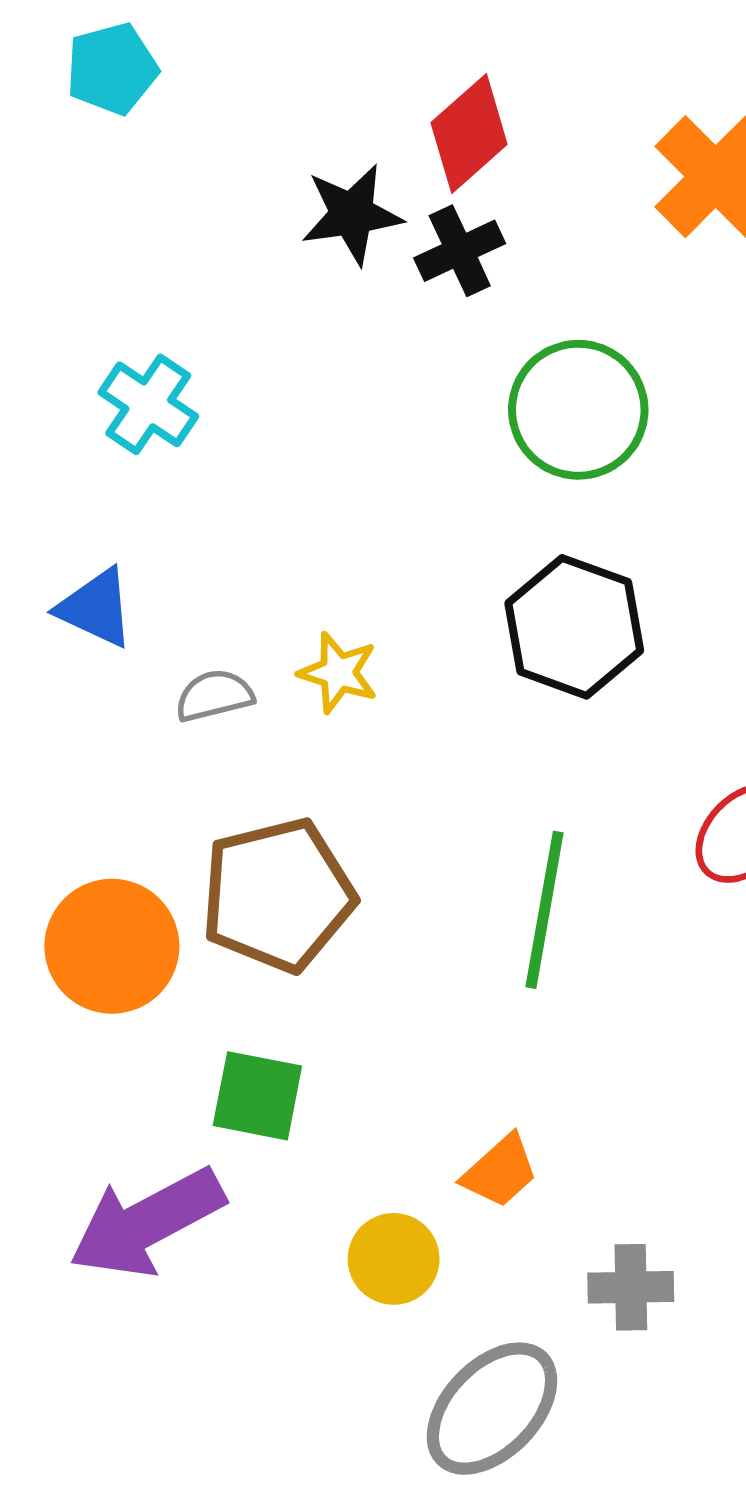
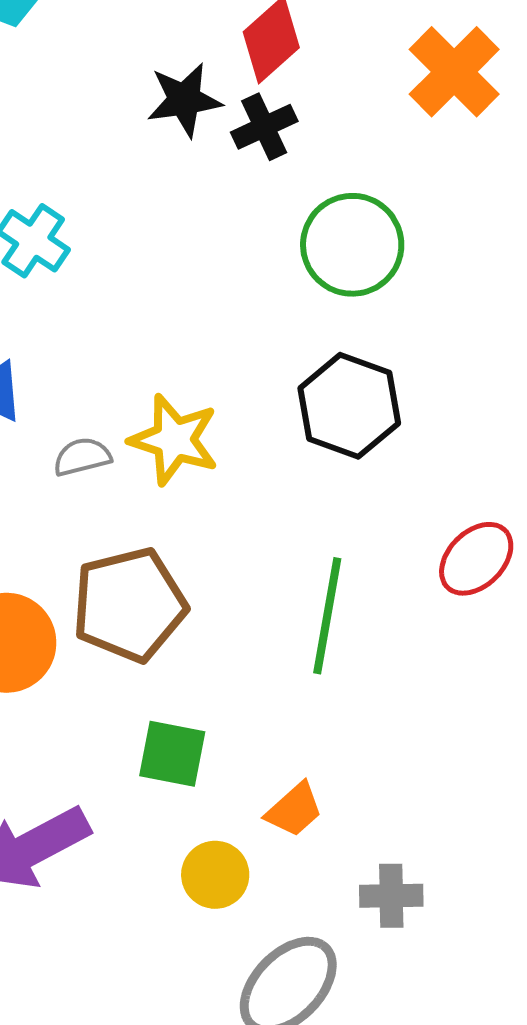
yellow star: (338, 673) -> (174, 440), size x1.5
green square: (257, 1096) -> (172, 754), moved

